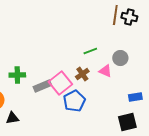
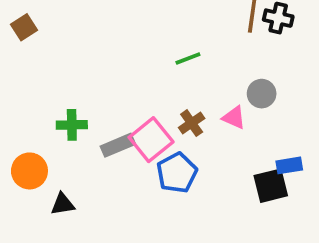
green line: (90, 51) -> (188, 59), moved
black square: (127, 122) -> (271, 186), moved

